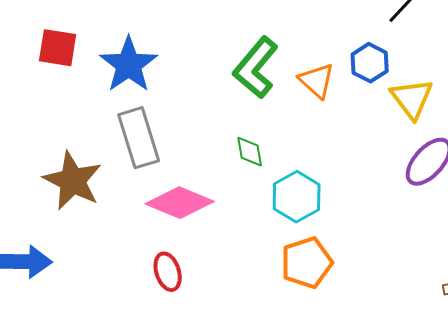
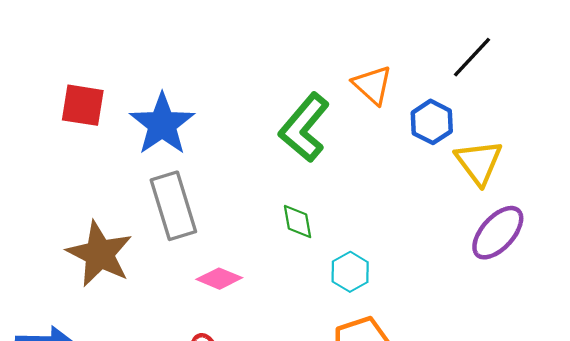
orange triangle: (317, 81) -> (372, 85), moved
cyan hexagon: (297, 197) -> (350, 272), size x0.7
pink diamond: (180, 203) -> (219, 279), size x0.6

